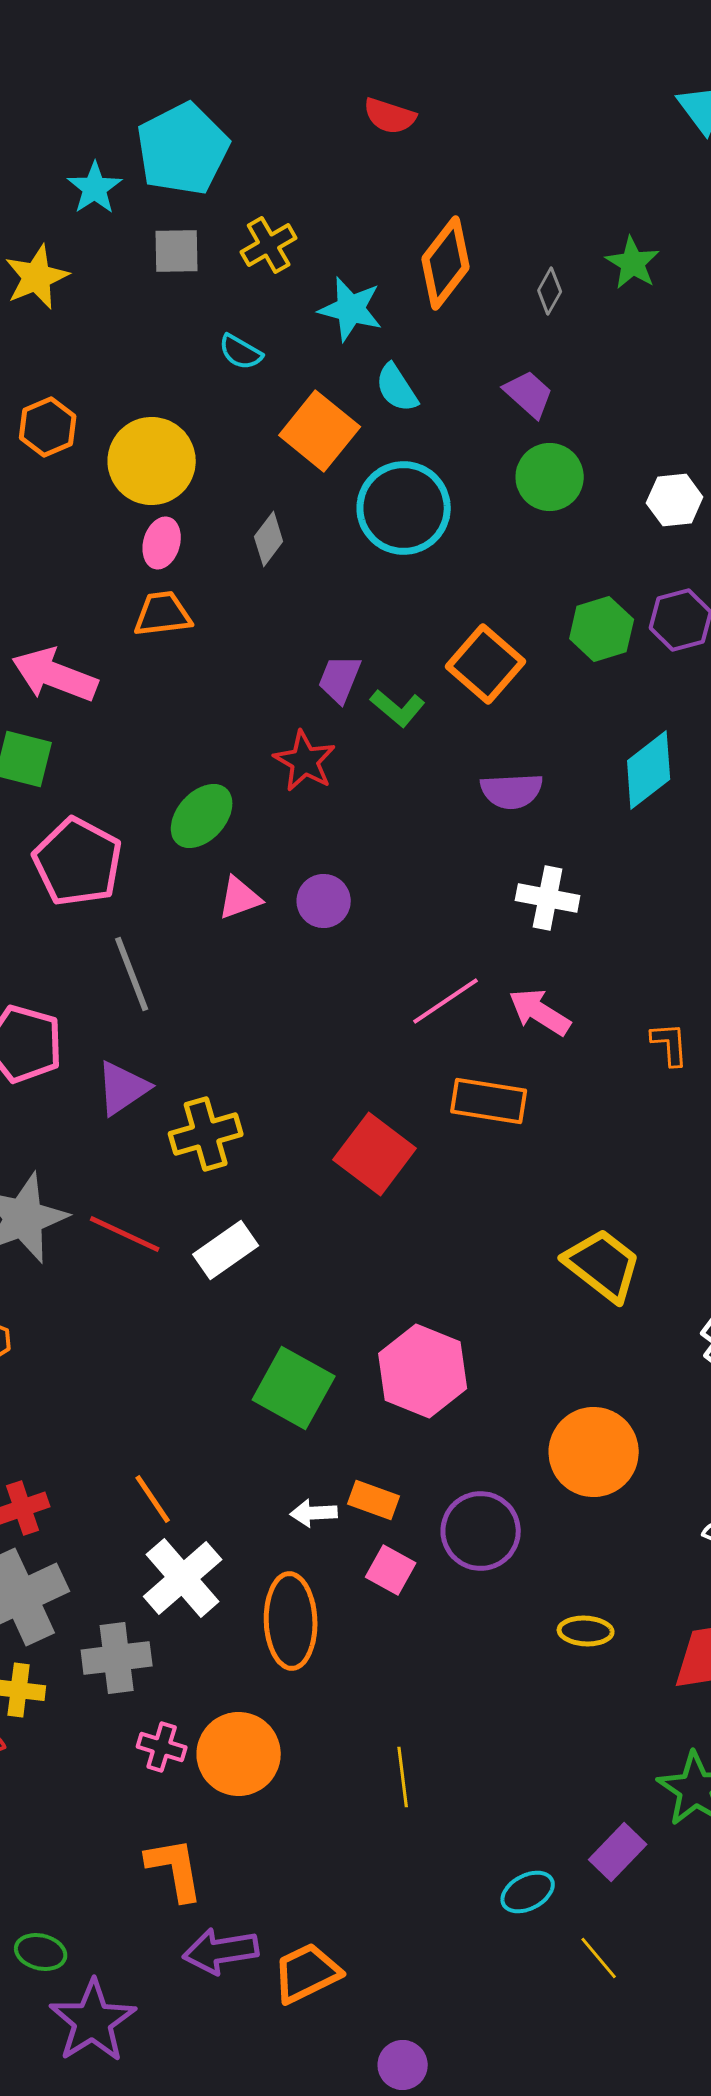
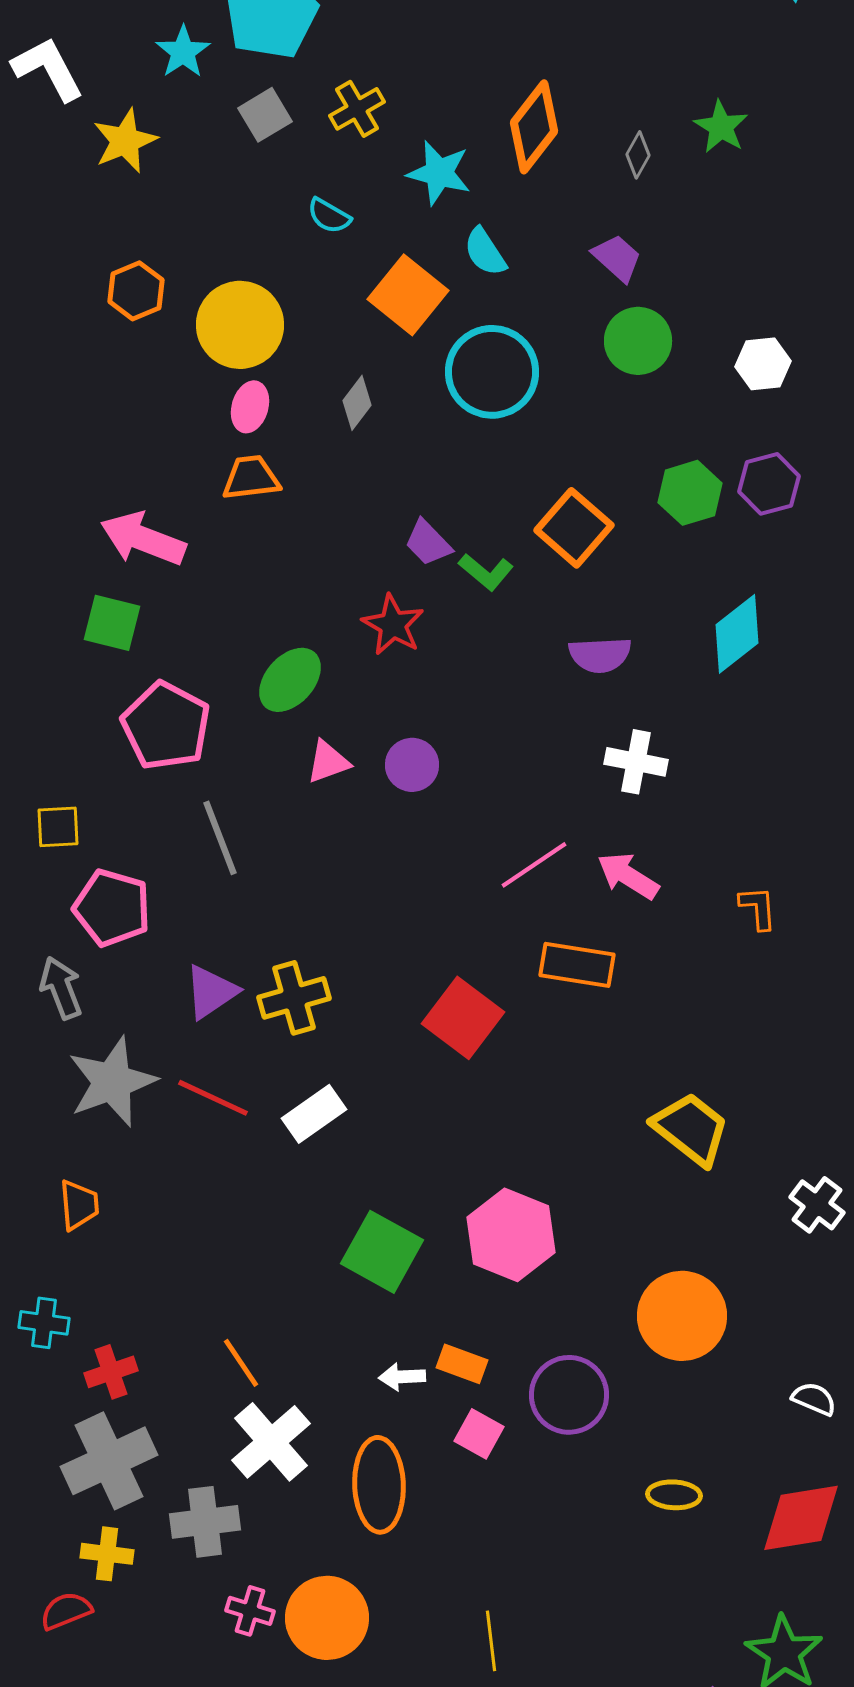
gray square: (177, 251) -> (265, 115), turned -30
purple trapezoid: (340, 679) -> (428, 543), turned -66
purple triangle: (123, 1088) -> (211, 992), moved

